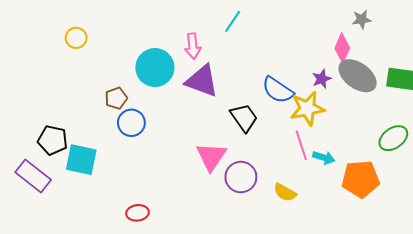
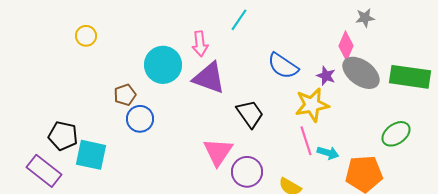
purple star: (322, 79) -> (326, 76), turned -30
blue semicircle: (278, 90) -> (283, 66), moved

